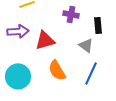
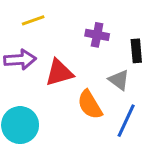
orange semicircle: (57, 70) -> (90, 105), moved

